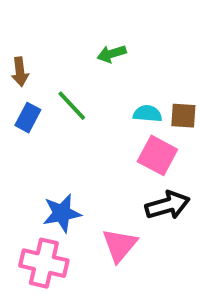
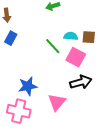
green line: (72, 106) -> (53, 46), moved

